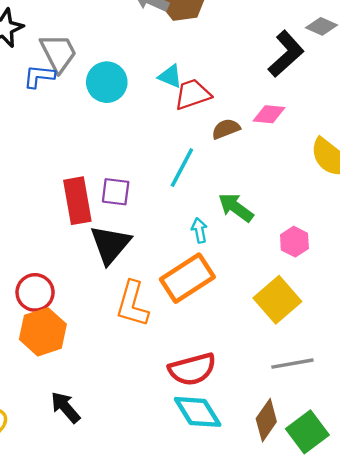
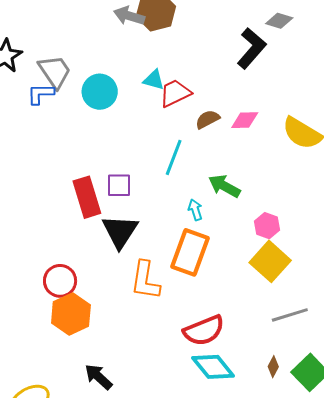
pink diamond: (269, 114) -> (245, 120), moved
pink hexagon: (294, 242) -> (267, 226), moved
orange rectangle: (187, 278) -> (190, 252), turned -30
brown diamond: (266, 420) -> (273, 367), size x0.6

